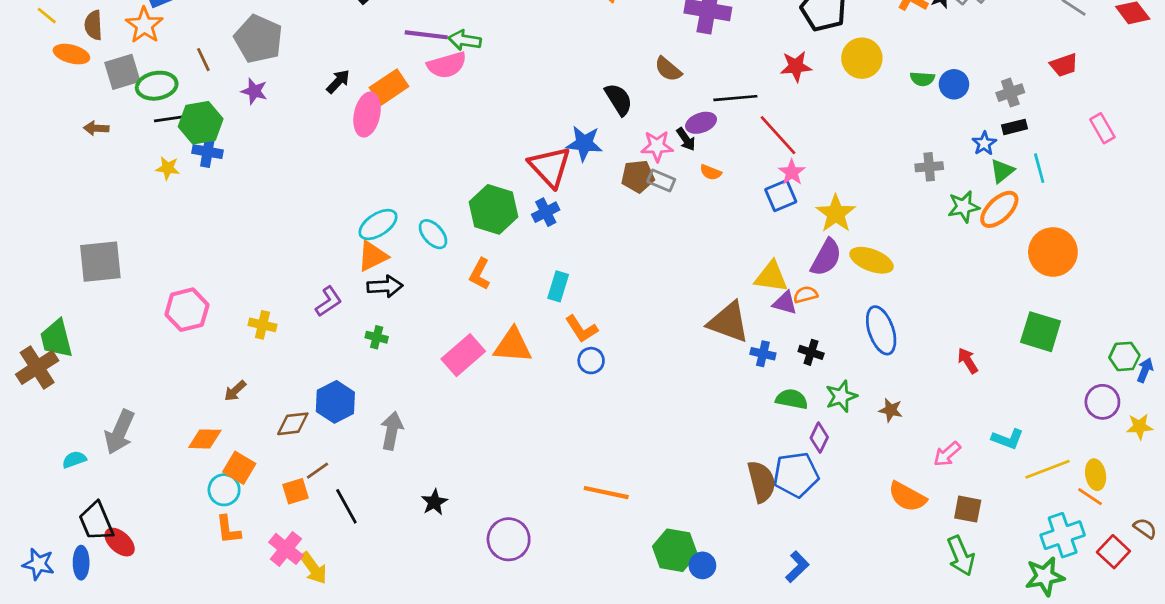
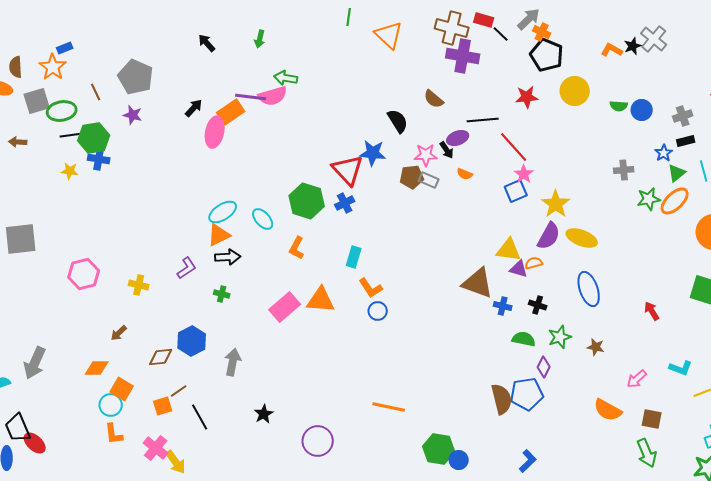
purple line: (426, 35) -> (251, 97), moved

